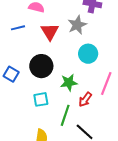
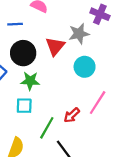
red triangle: (50, 32) -> (55, 46), moved
black circle: (41, 66) -> (23, 53), moved
green star: (69, 83) -> (30, 81), moved

